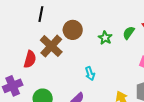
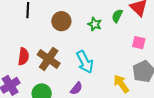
brown cross: (51, 46) -> (49, 59), moved
cyan arrow: (90, 74) -> (85, 62), size x1.6

